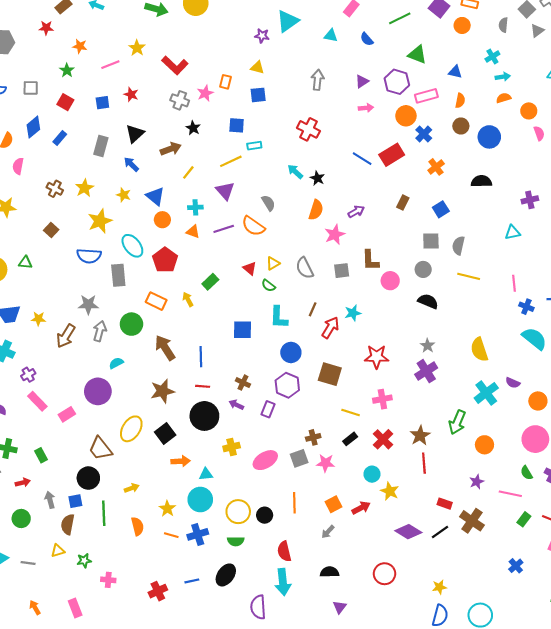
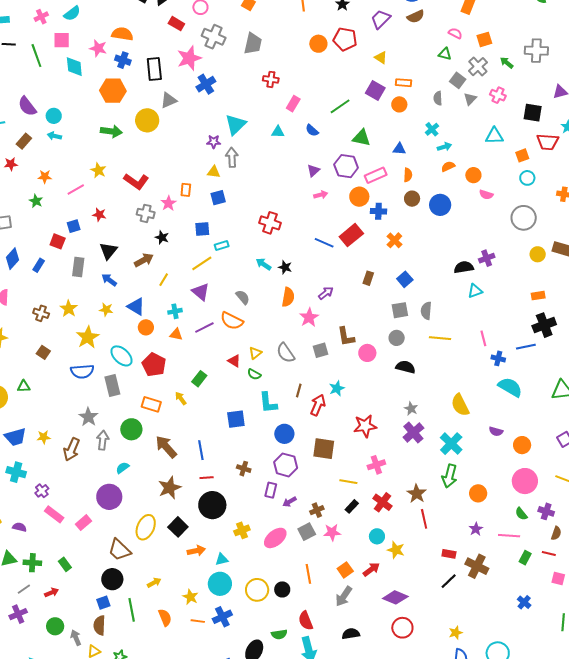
gray arrow: (318, 80) -> (232, 157), moved
red square: (65, 102) -> (58, 241), moved
pink semicircle: (539, 133) -> (486, 195), turned 136
blue cross: (424, 134) -> (378, 211), turned -35
black semicircle: (481, 181) -> (464, 267), moved
gray star: (88, 304) -> (88, 417), turned -30
cyan cross: (486, 393) -> (451, 444), moved
purple arrow: (236, 405) -> (290, 502), moved, turned -48
gray arrow: (50, 500) -> (76, 638), moved
gray arrow: (328, 532) -> (344, 596), size x1.5
purple diamond: (408, 532) -> (395, 597), moved
green semicircle: (236, 541) -> (279, 634), moved

